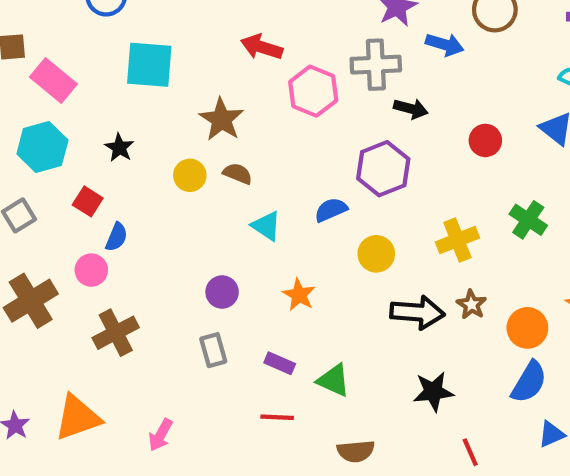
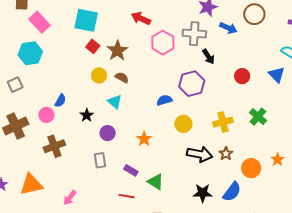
black arrow: (411, 109) -> (208, 57), turned 35
black star: (119, 148) -> (87, 115), moved
red square: (88, 201) -> (93, 46), moved
cyan triangle: (266, 226) -> (115, 102), moved
blue semicircle: (529, 382) -> (232, 192), moved

